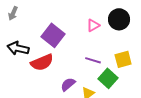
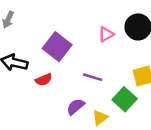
purple line: (93, 60) -> (93, 77), moved
red semicircle: (42, 62) -> (44, 80), size x0.6

